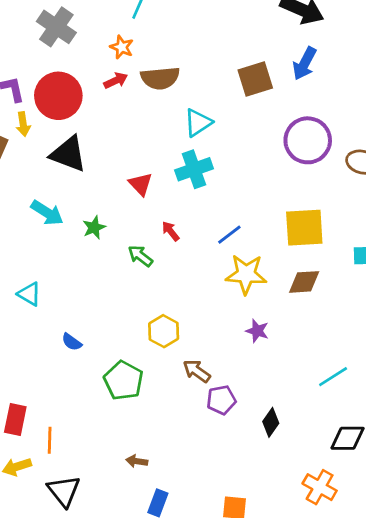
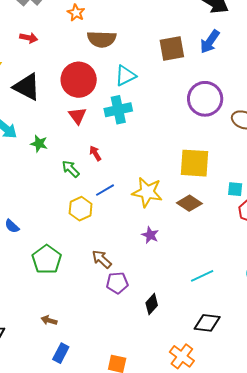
red arrow: (116, 81) -> (29, 38), moved, turned 30
red circle: (58, 96) -> (79, 80), moved
green star: (94, 228) -> (39, 144), turned 30
blue line: (229, 235) -> (105, 190), moved
brown diamond: (304, 282) -> (189, 203), turned 30
yellow hexagon: (164, 331) -> (81, 209), moved

